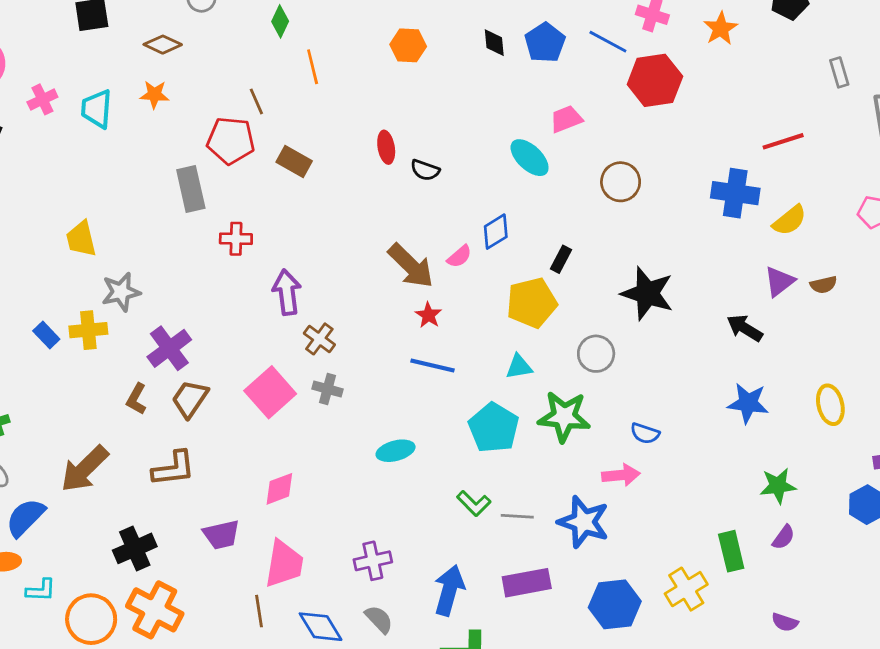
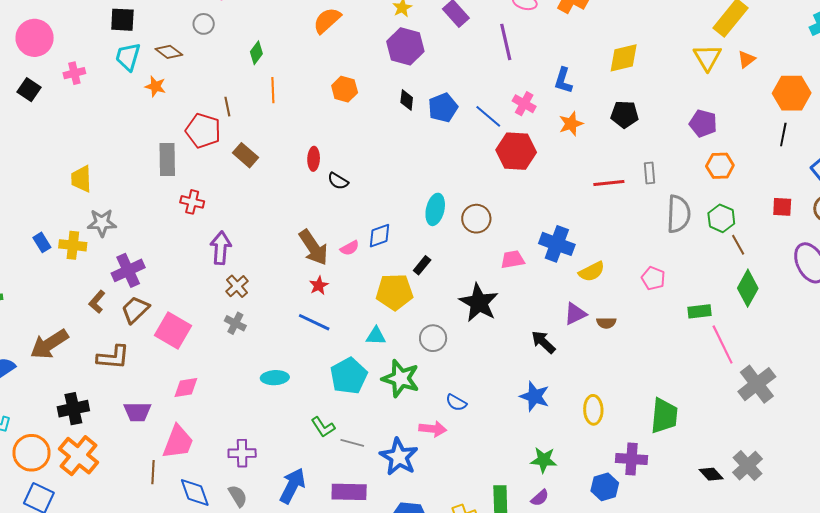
cyan trapezoid: (97, 109) -> (128, 57), moved
pink trapezoid: (566, 119) -> (513, 260), moved
red line: (783, 141) -> (609, 183), moved
cyan ellipse: (530, 158) -> (435, 209), moved, turned 48
pink square: (270, 392) -> (173, 331), moved, turned -30

